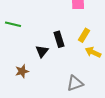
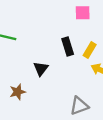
black rectangle: (59, 39) -> (68, 47), moved

